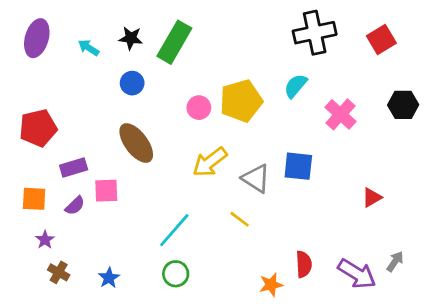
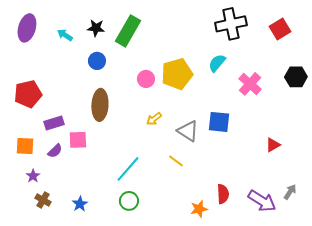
brown ellipse: (136, 143) -> (100, 105), turned 40
yellow arrow: (210, 162) -> (154, 119), size x0.6

